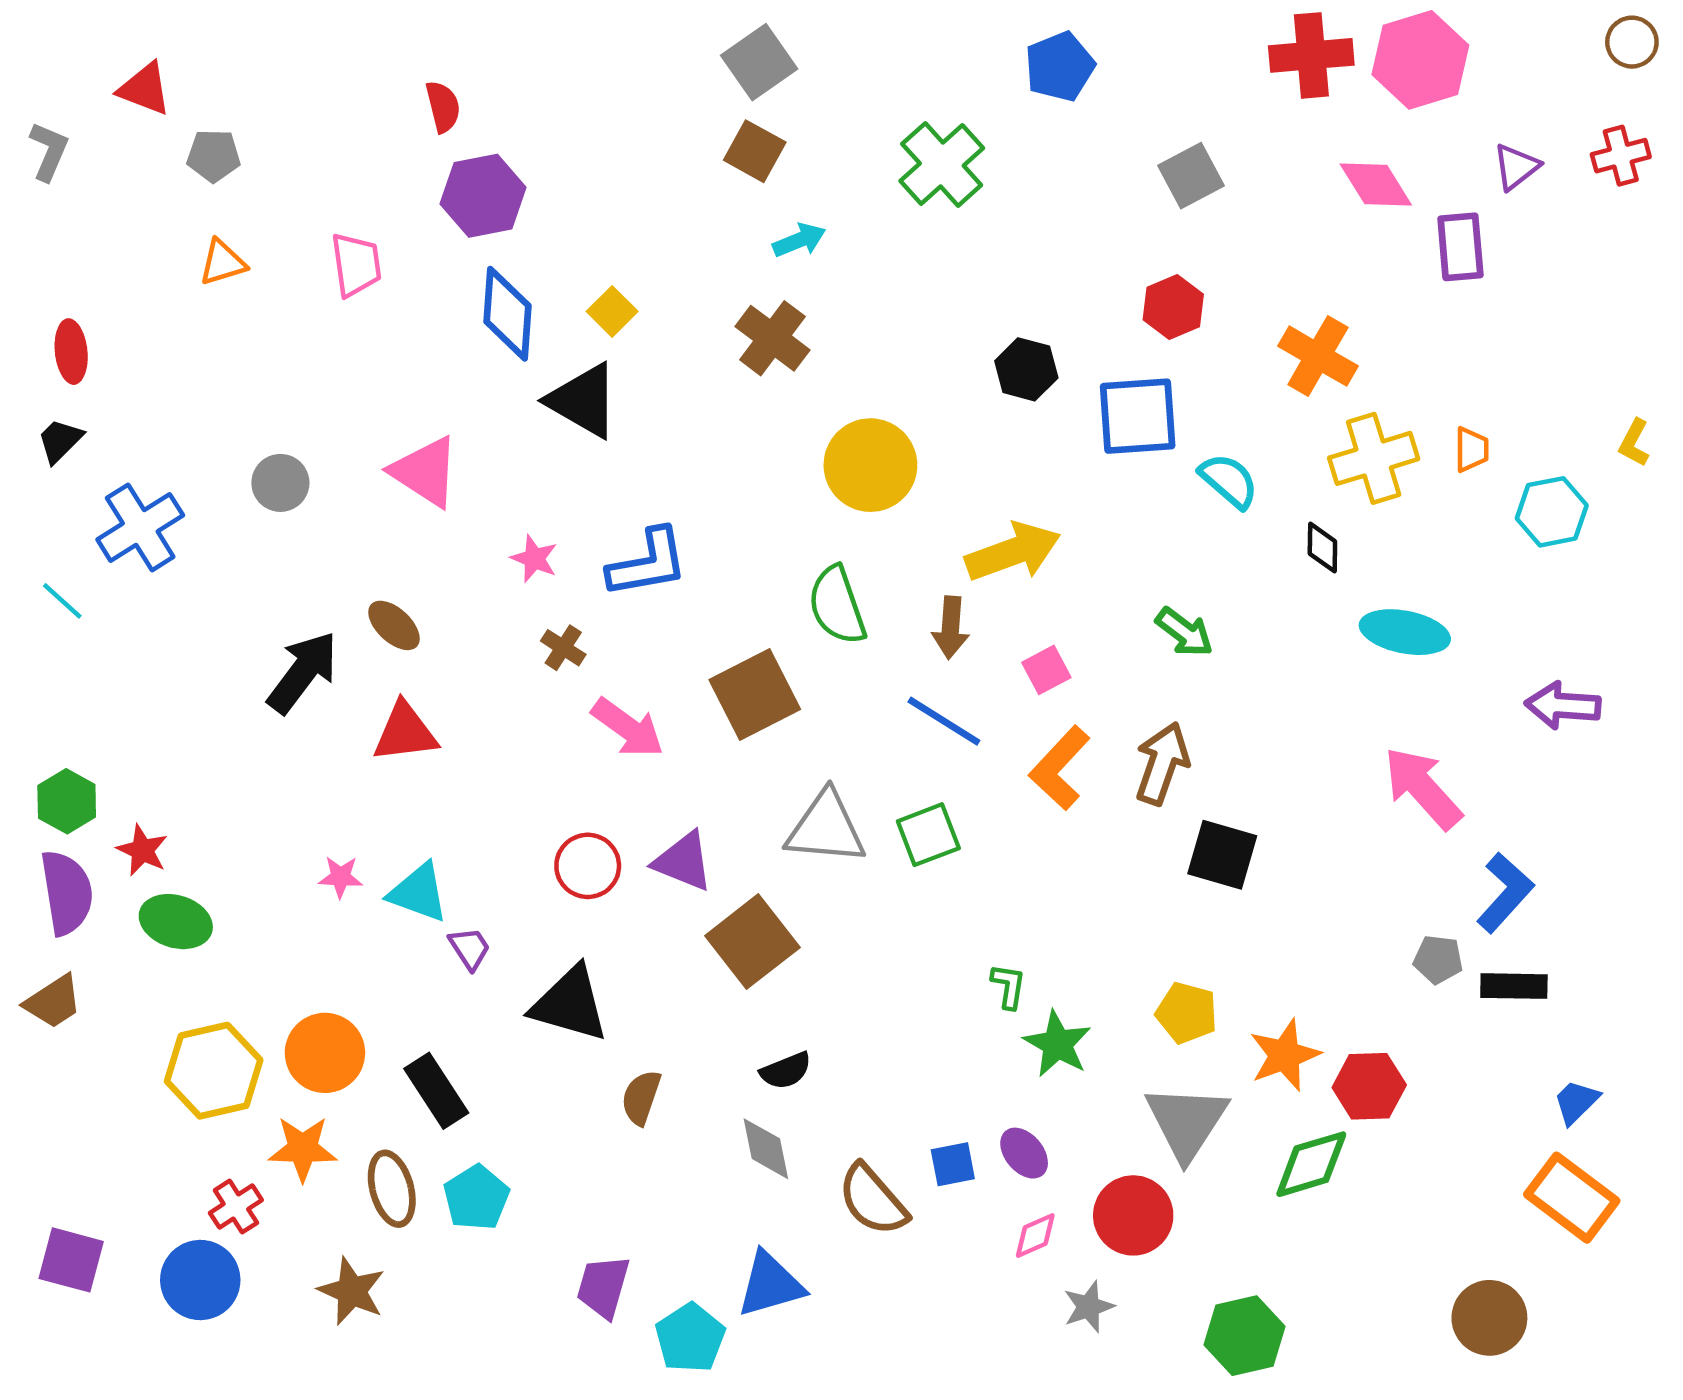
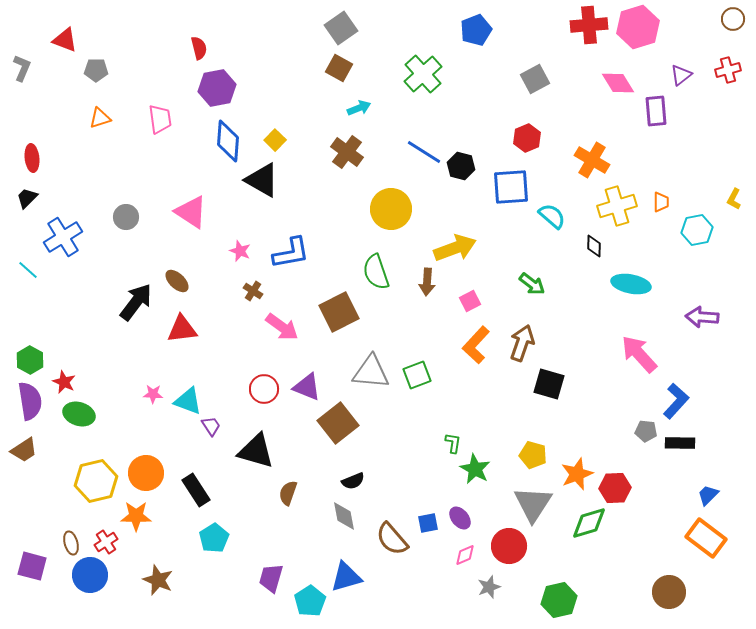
blue line: (944, 721) -> (424, 152), moved
brown ellipse: (392, 1189) -> (71, 543), moved, size x0.7

